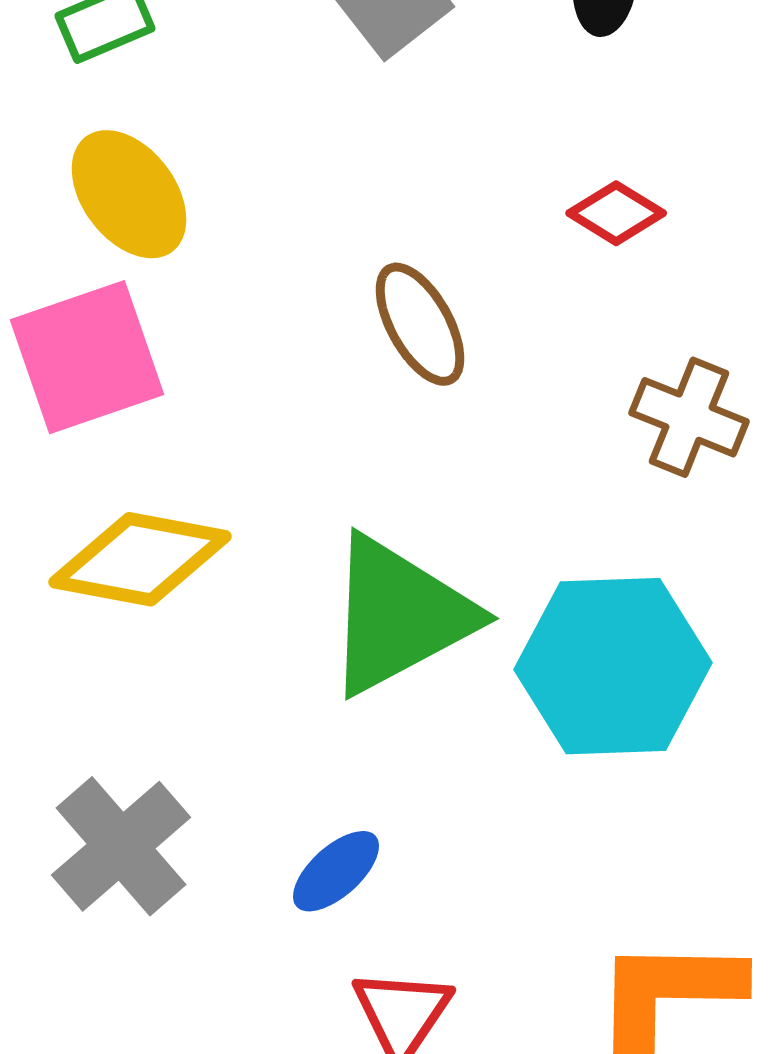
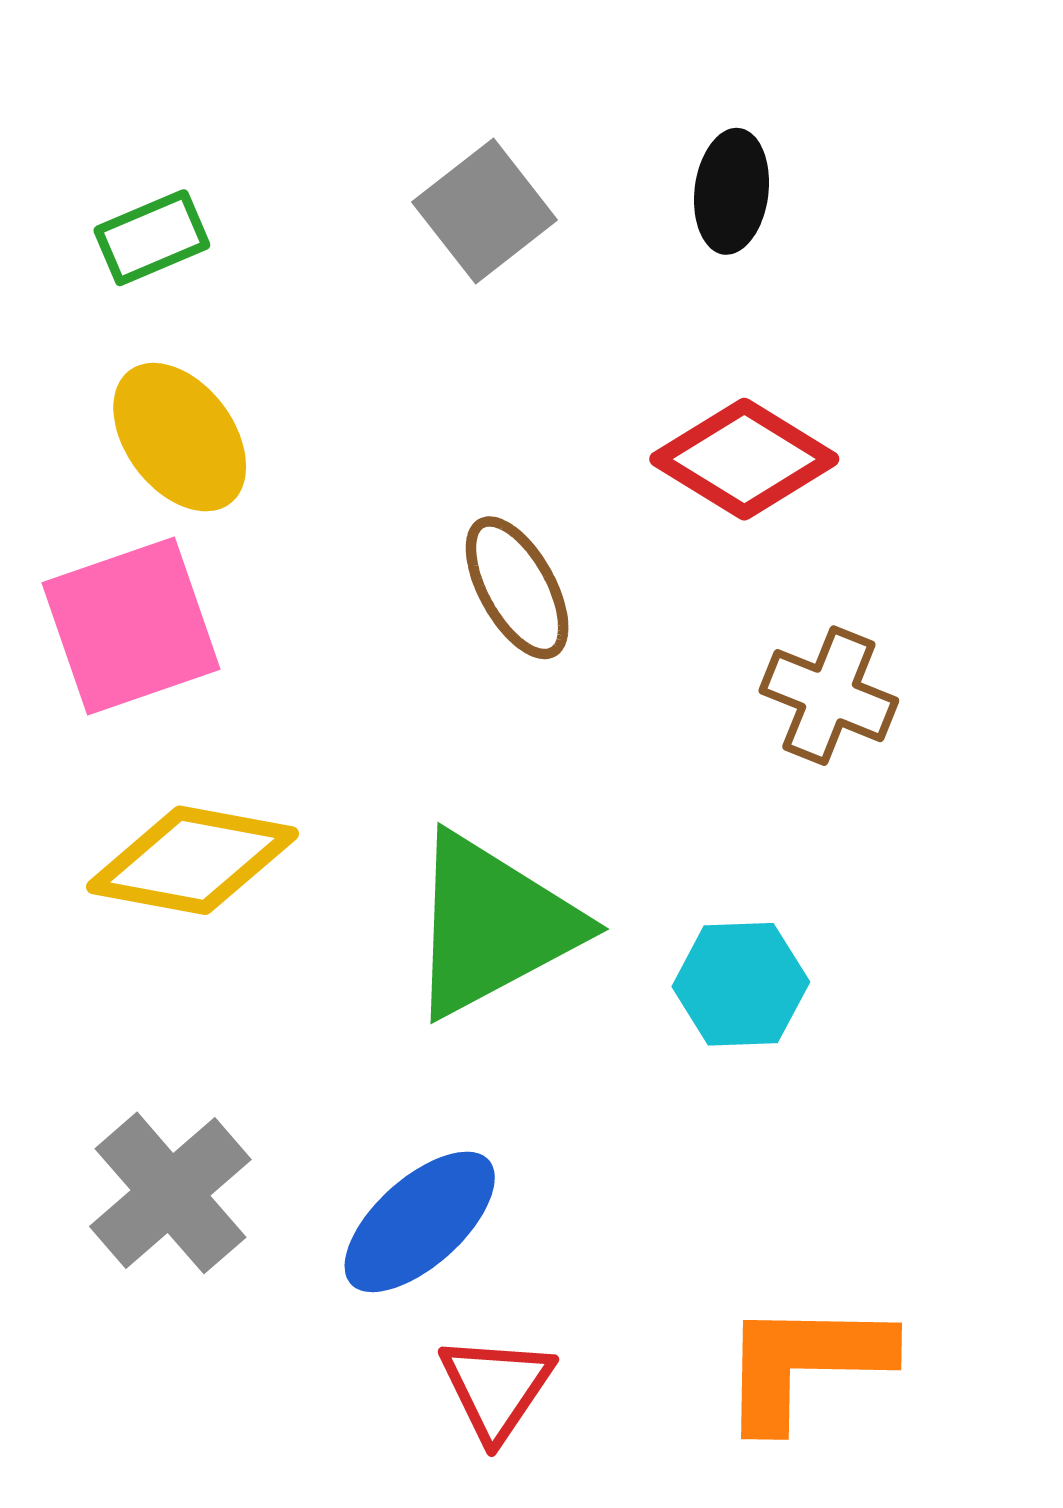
red diamond: (616, 213) -> (744, 459), size x1.6
cyan hexagon: (613, 666) -> (741, 984), size x0.6
blue ellipse: (336, 871) -> (420, 1222), size x1.5

